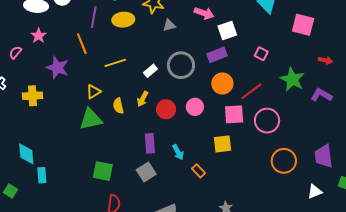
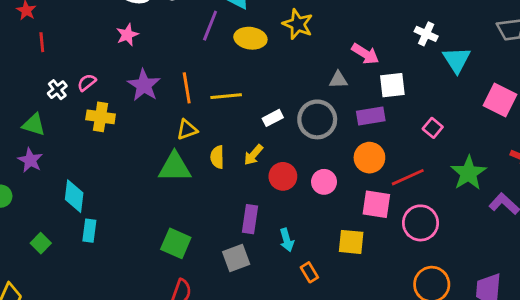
gray triangle: (169, 25) -> (338, 80), moved
orange line: (82, 44) -> (187, 88), moved
pink semicircle: (15, 52) -> (87, 82), moved

